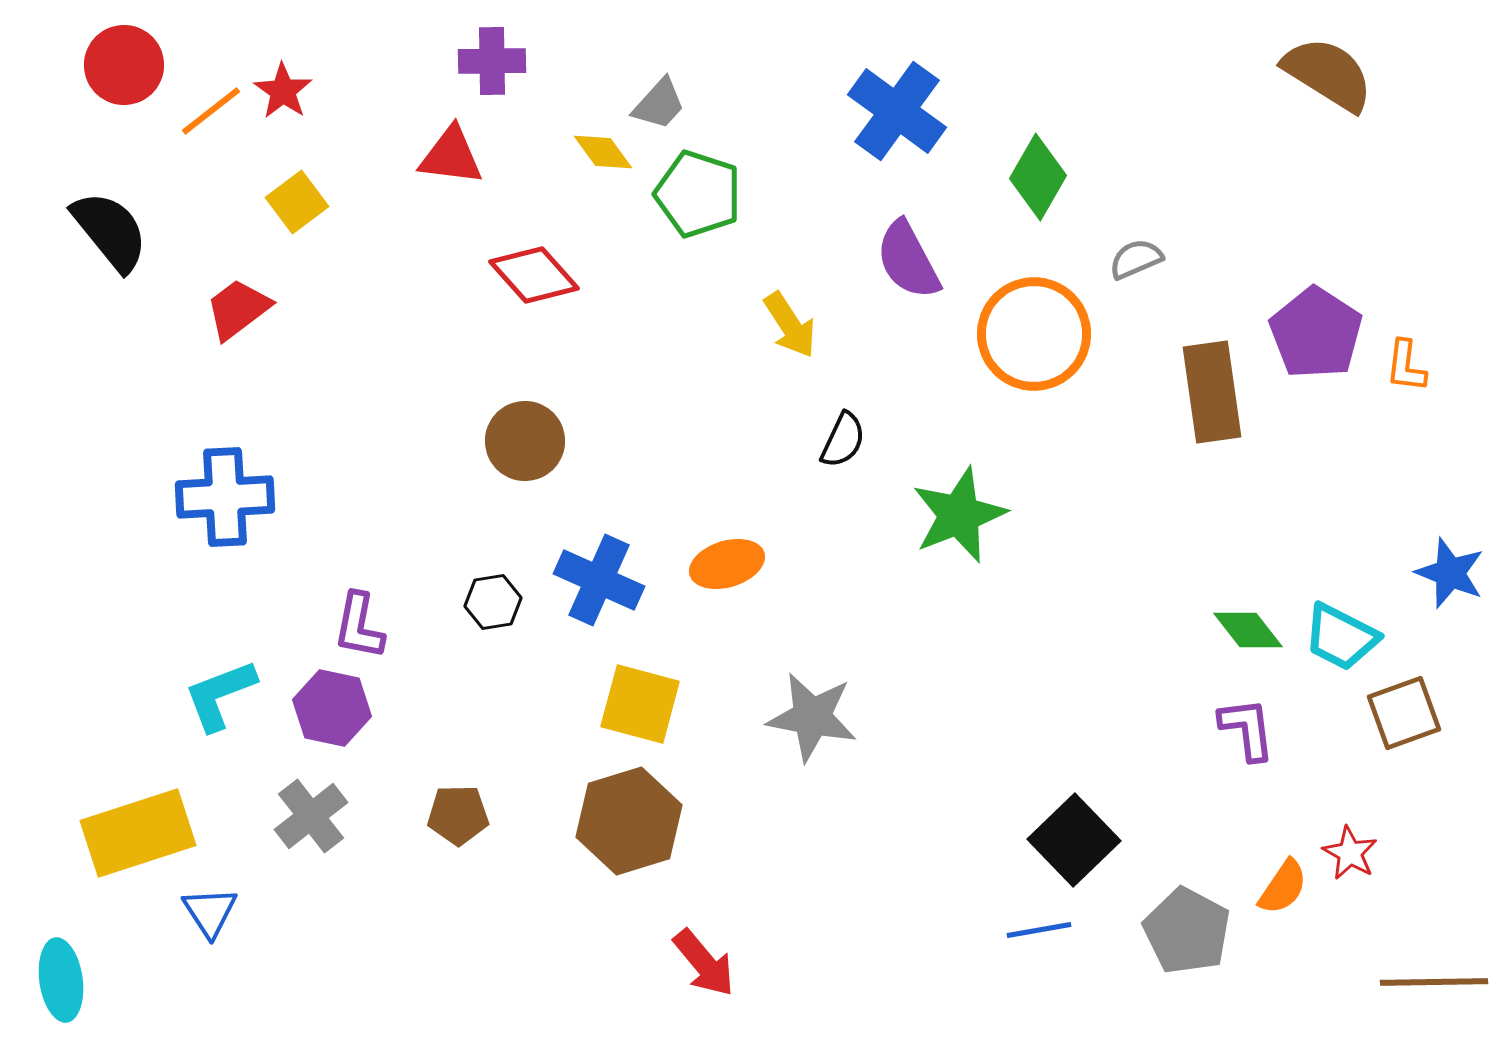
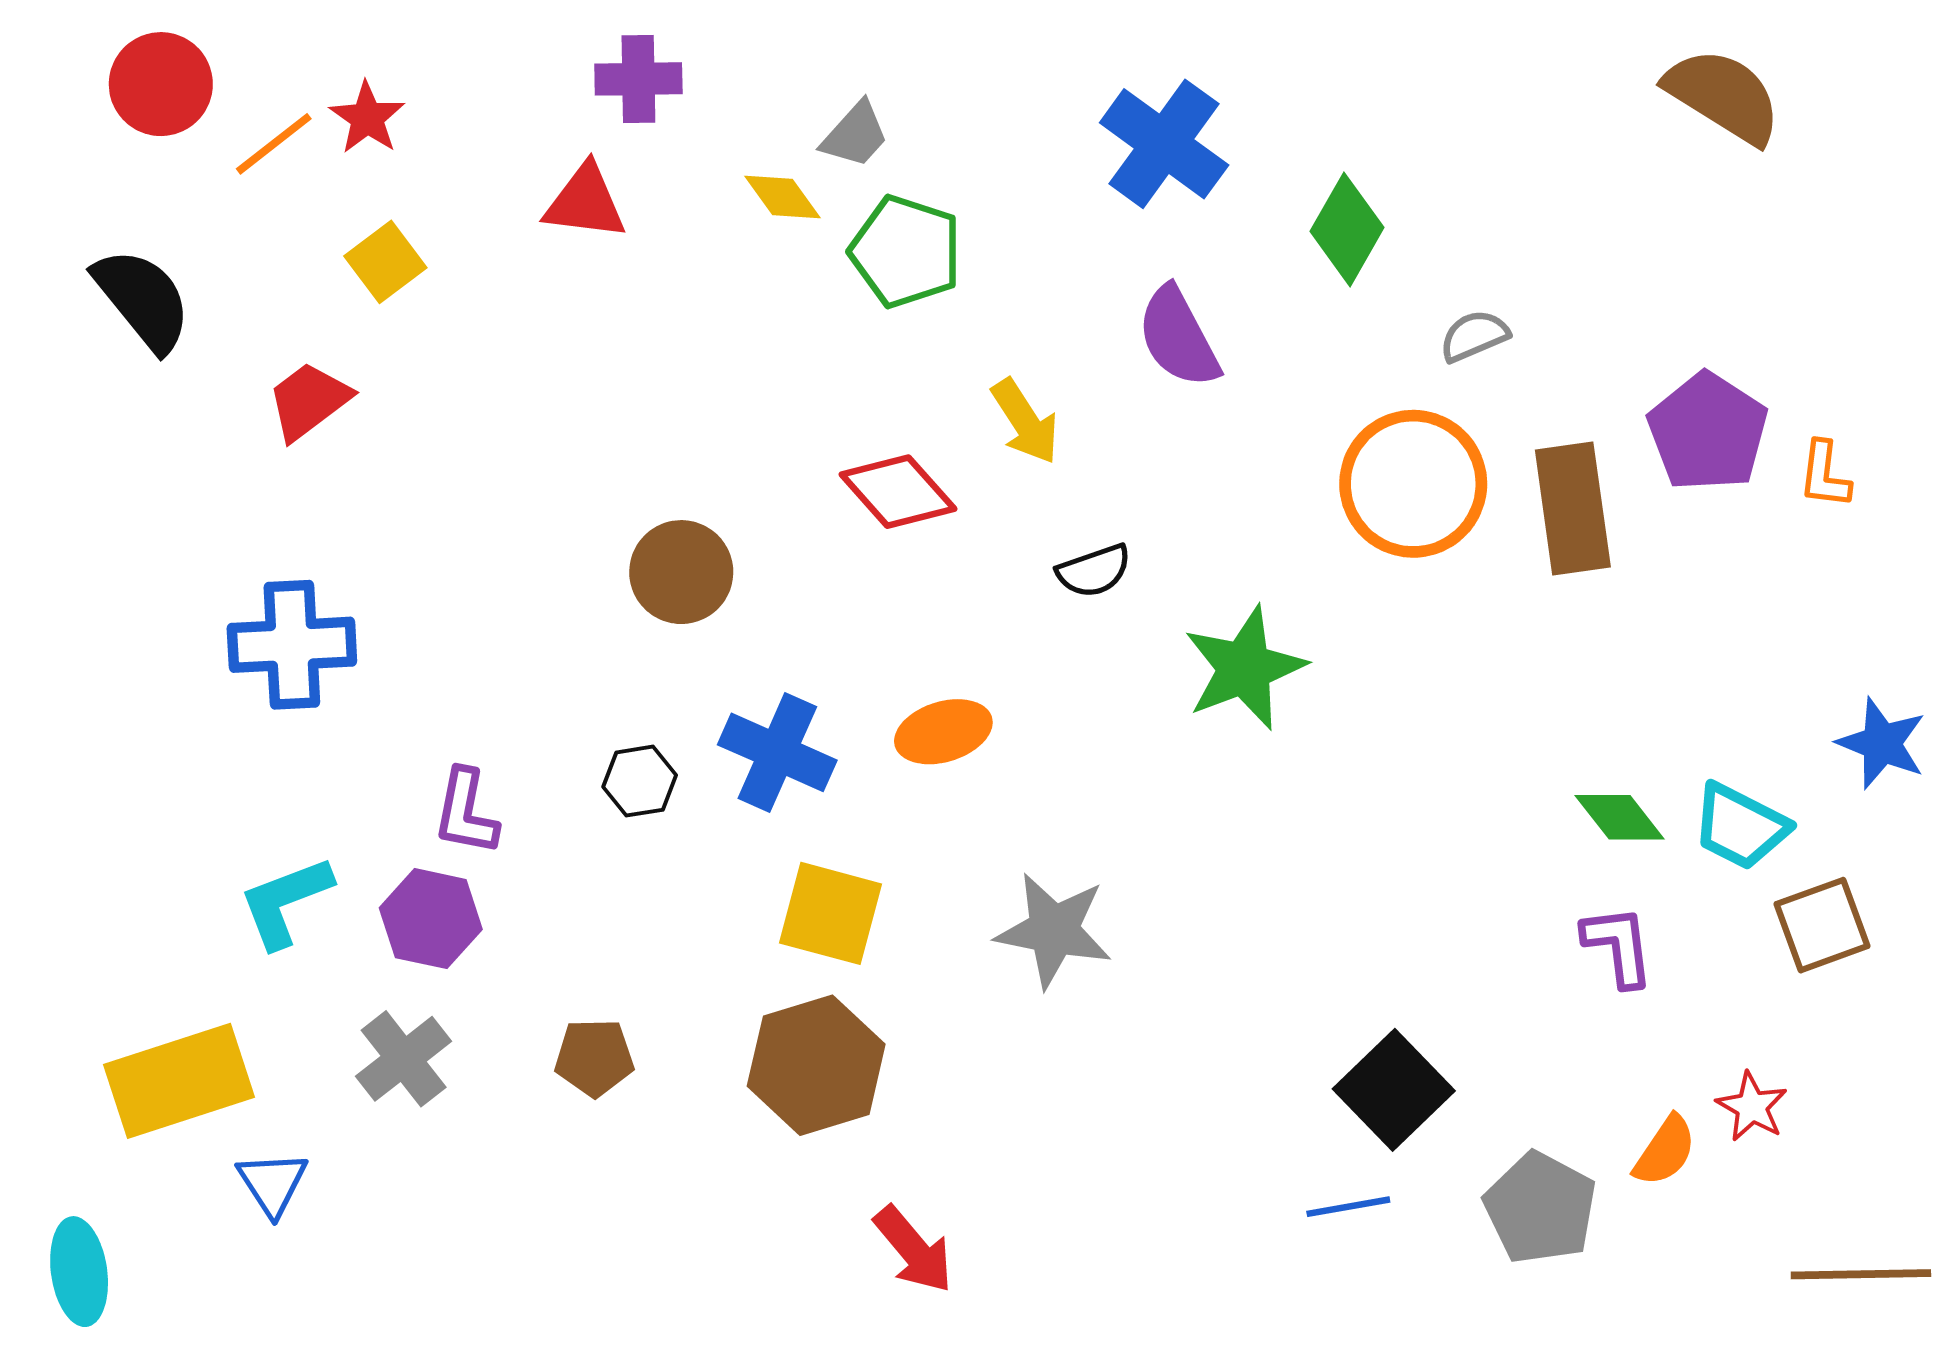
red diamond: (534, 275) -> (898, 492), moved
orange circle: (1034, 334) -> (1413, 484), moved
black semicircle: (843, 440) -> (1094, 571), turned 46

